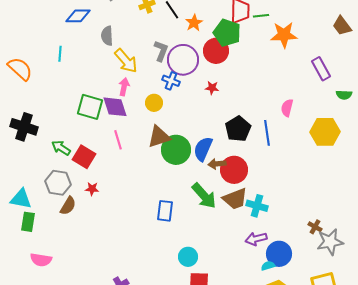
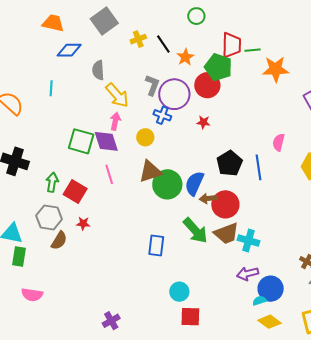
green arrow: (61, 148) -> (52, 182), turned 66

